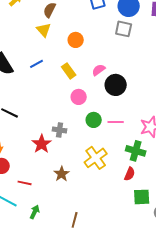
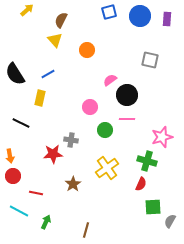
gray square: (124, 29) -> (150, 60), moved
yellow rectangle: (69, 71) -> (40, 98), moved, turned 49
pink line: (116, 122) -> (127, 119), moved
red star: (42, 144) -> (53, 154), turned 30

